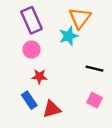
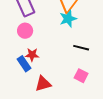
cyan star: (69, 36) -> (68, 19), moved
blue rectangle: (29, 100) -> (24, 64), moved

